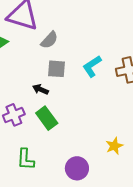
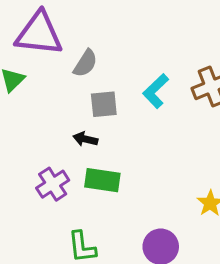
green rectangle: (47, 118) -> (102, 180), turned -35

